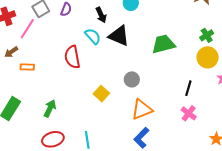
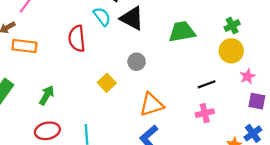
orange rectangle: (27, 67) -> (24, 46), size x1.5
gray circle: (132, 79) -> (137, 62), moved
black line: (188, 88) -> (207, 84), turned 49
pink cross: (189, 113) -> (205, 113), turned 35

